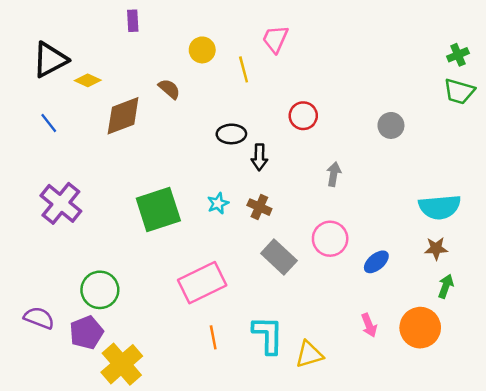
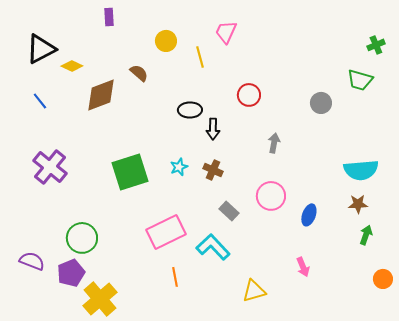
green trapezoid: (459, 91) -> (360, 80), moved
gray rectangle: (279, 257) -> (229, 211), size x0.7
blue ellipse: (376, 262) -> (309, 215), turned -30
orange circle: (420, 328) -> (383, 279), moved, size x0.6
cyan L-shape: (268, 335) -> (213, 247), moved, turned -44

